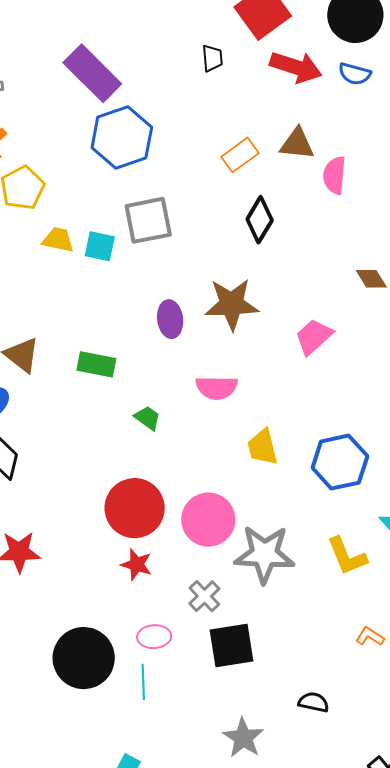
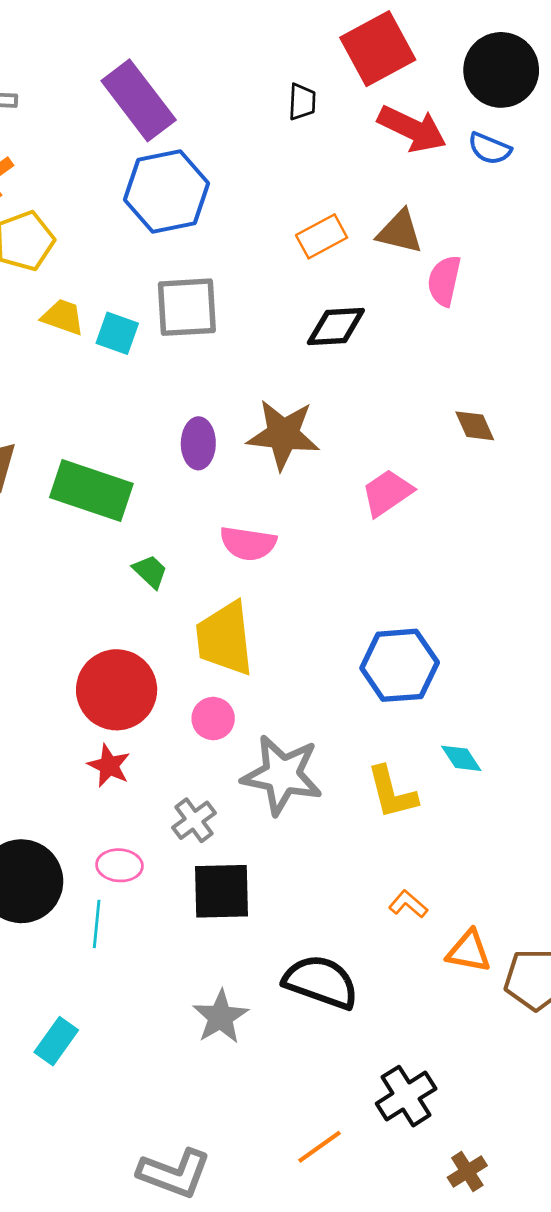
black diamond: (260, 220) -> (336, 327), turned 48
green rectangle: (96, 364) -> (91, 491), size x1.5
yellow trapezoid: (263, 447) -> (225, 639), moved, size x1.5
pink circle: (208, 520) -> (213, 719), size x0.6
black semicircle: (314, 702) -> (321, 982), size x1.8

